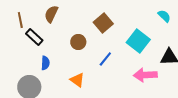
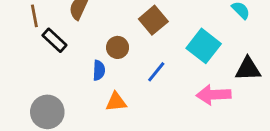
blue semicircle: (45, 63) -> (99, 70), moved
orange triangle: (77, 80) -> (116, 102), turned -42

